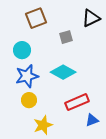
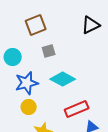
gray square: (66, 37) -> (49, 51), moved
cyan circle: (22, 50) -> (13, 57), moved

